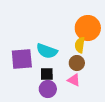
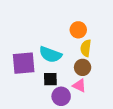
orange circle: (88, 28) -> (78, 30), moved, size x0.6
purple circle: (48, 89) -> (61, 96), moved

